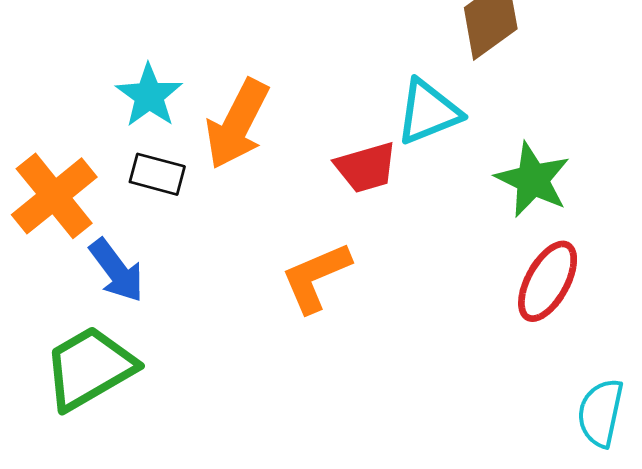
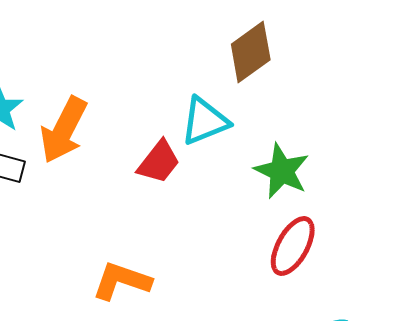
red trapezoid: (366, 167) -> (159, 162), turned -36
orange L-shape: (316, 277) -> (122, 281), moved, turned 42

